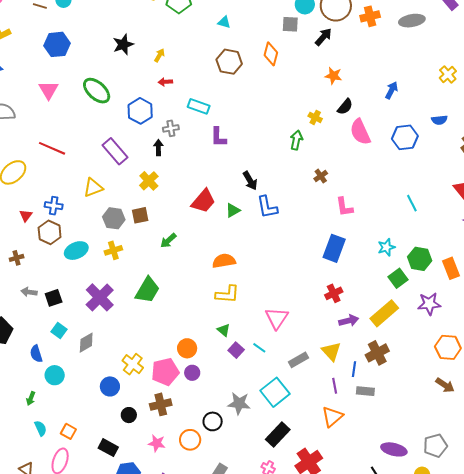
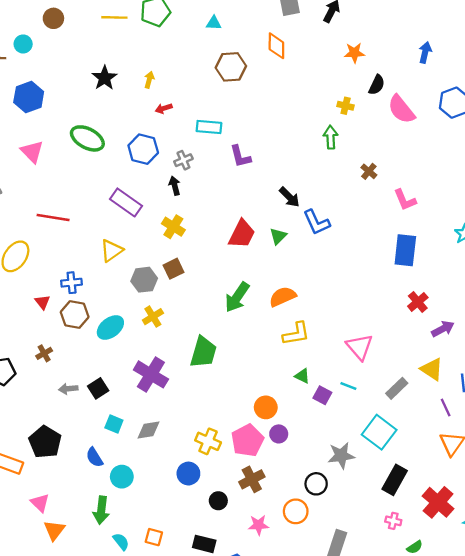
green arrow: (168, 241) -> (237, 297), moved, size x1.5
gray diamond: (86, 343) -> (149, 430), turned 35
green arrow: (31, 398) -> (101, 510), size x1.6

